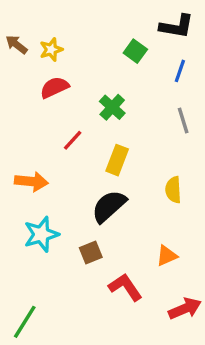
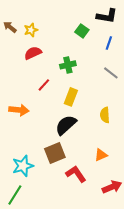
green cross: (112, 107) -> (68, 65), turned 35
gray line: (183, 120) -> (111, 73), turned -35
cyan star: (41, 234) -> (23, 166), moved
brown square: (91, 252) -> (55, 153), size x1.5

